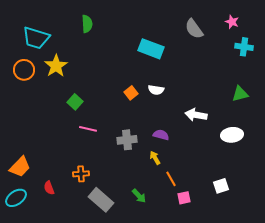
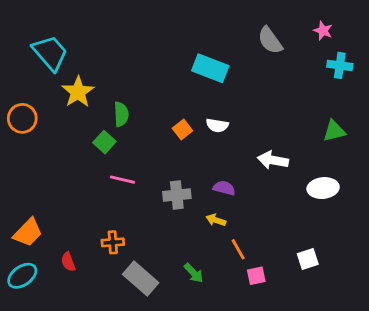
green semicircle: (87, 24) -> (121, 114), moved
cyan trapezoid: (36, 38) -> (50, 53), turned -148
orange circle: (24, 70) -> (22, 118), moved
yellow arrow: (155, 158) -> (216, 220), turned -40

